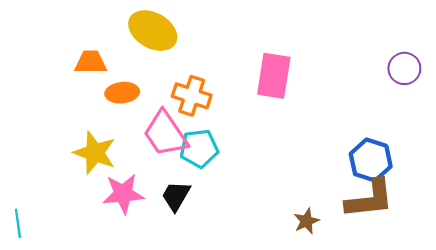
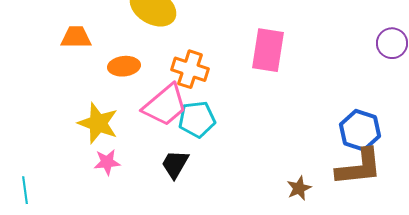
orange trapezoid: (91, 62) -> (76, 37), moved
pink trapezoid: (165, 134) -> (165, 105), turned -96
pink star: (123, 194) -> (107, 162), moved, size x0.7

